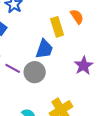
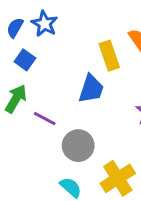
gray circle: (35, 72) -> (78, 146), moved

